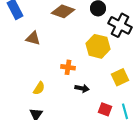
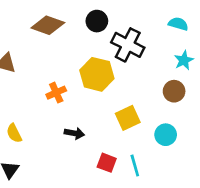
orange cross: (68, 67) -> (56, 93), moved, turned -32
yellow semicircle: (39, 88) -> (14, 133), turned 120

